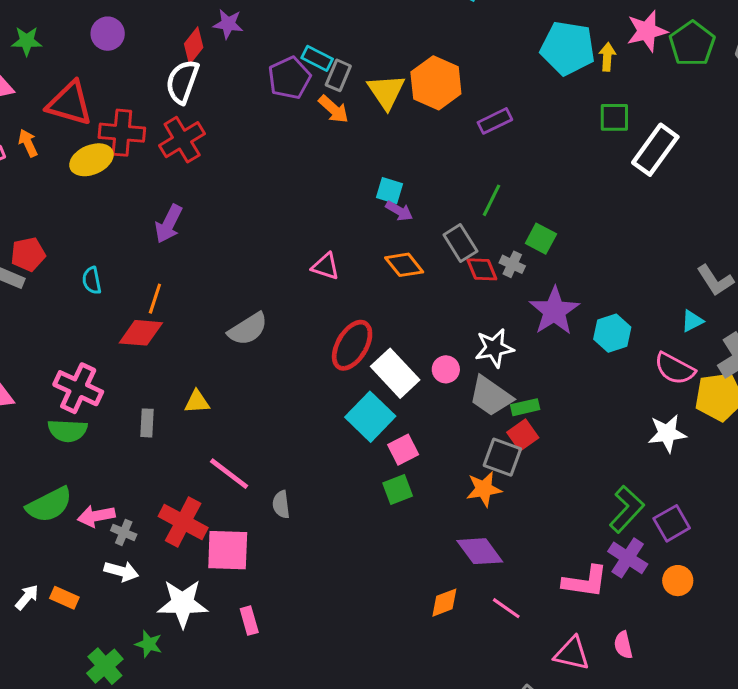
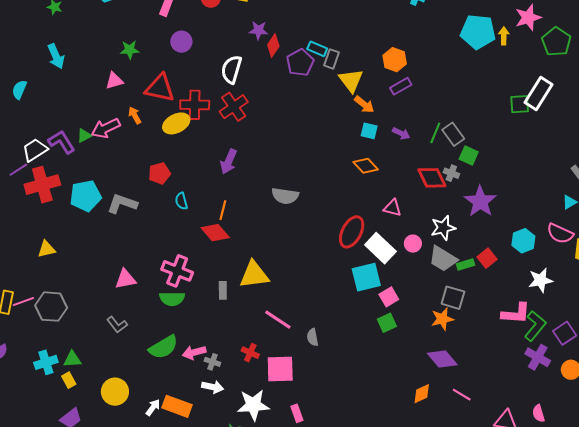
green pentagon: (692, 44) -> (556, 42), moved
red diamond: (194, 46) -> (273, 46), moved
orange hexagon: (436, 83) -> (395, 60), size x0.7
yellow triangle: (386, 92) -> (351, 80), moved
orange arrow: (334, 109) -> (364, 104), moved
green square: (614, 117) -> (520, 104), moved
purple rectangle: (495, 121) -> (401, 86), moved
purple arrow: (399, 211) -> (401, 133), moved
gray rectangle: (460, 243) -> (453, 134), moved
red pentagon: (28, 254) -> (159, 173), moved
orange diamond: (404, 265) -> (366, 166), moved
pink triangle: (326, 266) -> (393, 208), moved
red diamond: (482, 269) -> (432, 178), size x1.4
gray semicircle: (248, 329) -> (285, 196), moved, turned 44
red diamond: (141, 333) -> (215, 233), turned 48
cyan hexagon: (612, 333) -> (523, 241), moved
yellow triangle: (197, 402) -> (254, 275), size x1.8
cyan square: (370, 417) -> (366, 277), turned 36
white star: (667, 433) -> (541, 280), moved
red square: (523, 435) -> (487, 258), moved
red cross: (183, 522) -> (250, 353), size x0.6
pink L-shape: (585, 582) -> (516, 313), moved
orange rectangle: (64, 598) -> (177, 406), size x1.6

